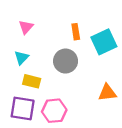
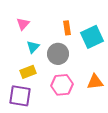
cyan triangle: (21, 58) -> (33, 47), moved
yellow rectangle: (32, 81) -> (28, 72), turned -35
pink hexagon: (54, 111) -> (62, 85), moved

